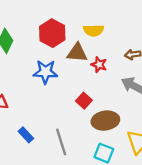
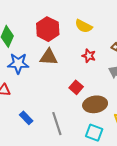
yellow semicircle: (94, 30) -> (84, 26), turned 30
brown triangle: (77, 53) -> (49, 57), moved
blue star: (45, 72) -> (18, 63), moved

